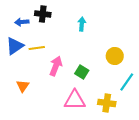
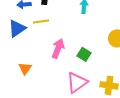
yellow line: (37, 48) -> (41, 21), moved
pink triangle: (75, 100) -> (77, 82), turned -35

